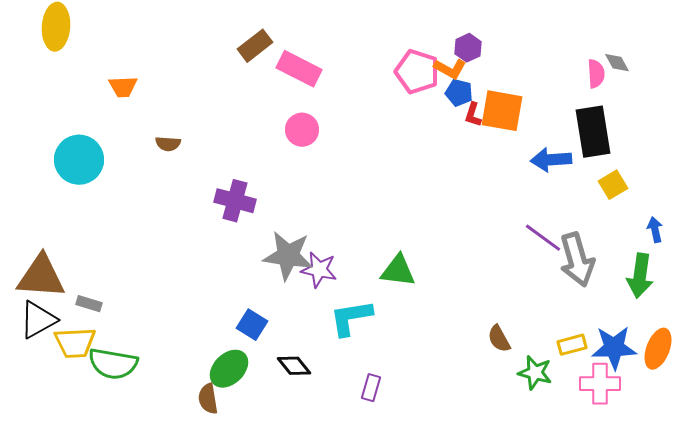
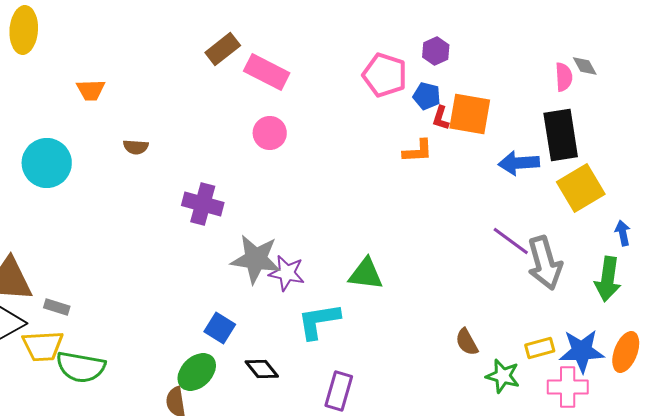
orange L-shape: (450, 69) -> (418, 151), moved, turned -32
yellow square: (613, 185) -> (581, 188), size x1.6
purple rectangle: (371, 388) -> (339, 391), size x1.4

